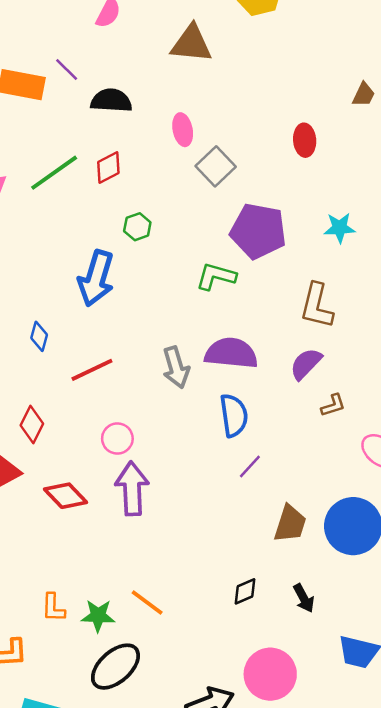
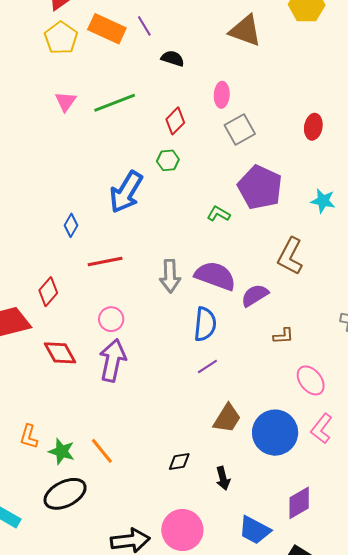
black semicircle: (111, 101) -> (173, 58), size x0.7
red diamond: (108, 168) -> (175, 121), moved, turned -32
green L-shape: (216, 276) -> (219, 214), size x0.7
purple semicircle: (306, 364) -> (255, 295), moved

